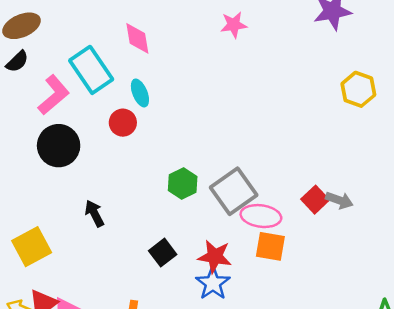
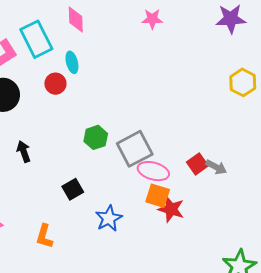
red star: (215, 256) -> (171, 209), moved

